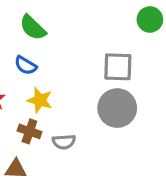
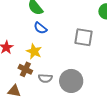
blue semicircle: (26, 65) -> (40, 28), moved
gray circle: (117, 108) -> (71, 81), moved

